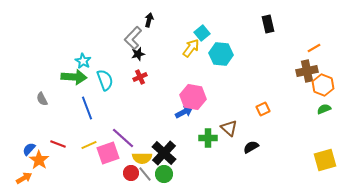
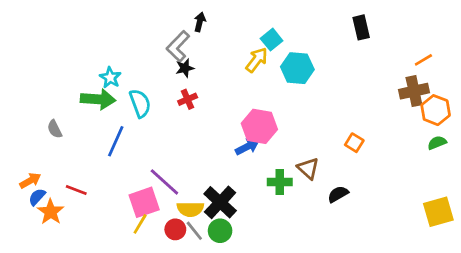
blue line: (87, 108) -> (116, 141), turned 45
orange square: (263, 109) -> (354, 143), turned -32
yellow line: (89, 145) -> (140, 224), moved, turned -35
orange arrow: (24, 178) -> (30, 181), moved

